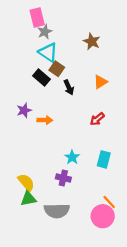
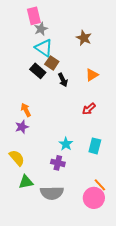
purple star: (24, 110) -> (22, 127), moved
orange arrow: (45, 120) -> (26, 110), moved, turned -120
yellow semicircle: (26, 182) -> (17, 158), moved

